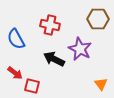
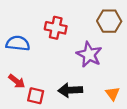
blue semicircle: (16, 39) -> (18, 43), turned 125
black arrow: (54, 59) -> (70, 90), moved, turned -30

